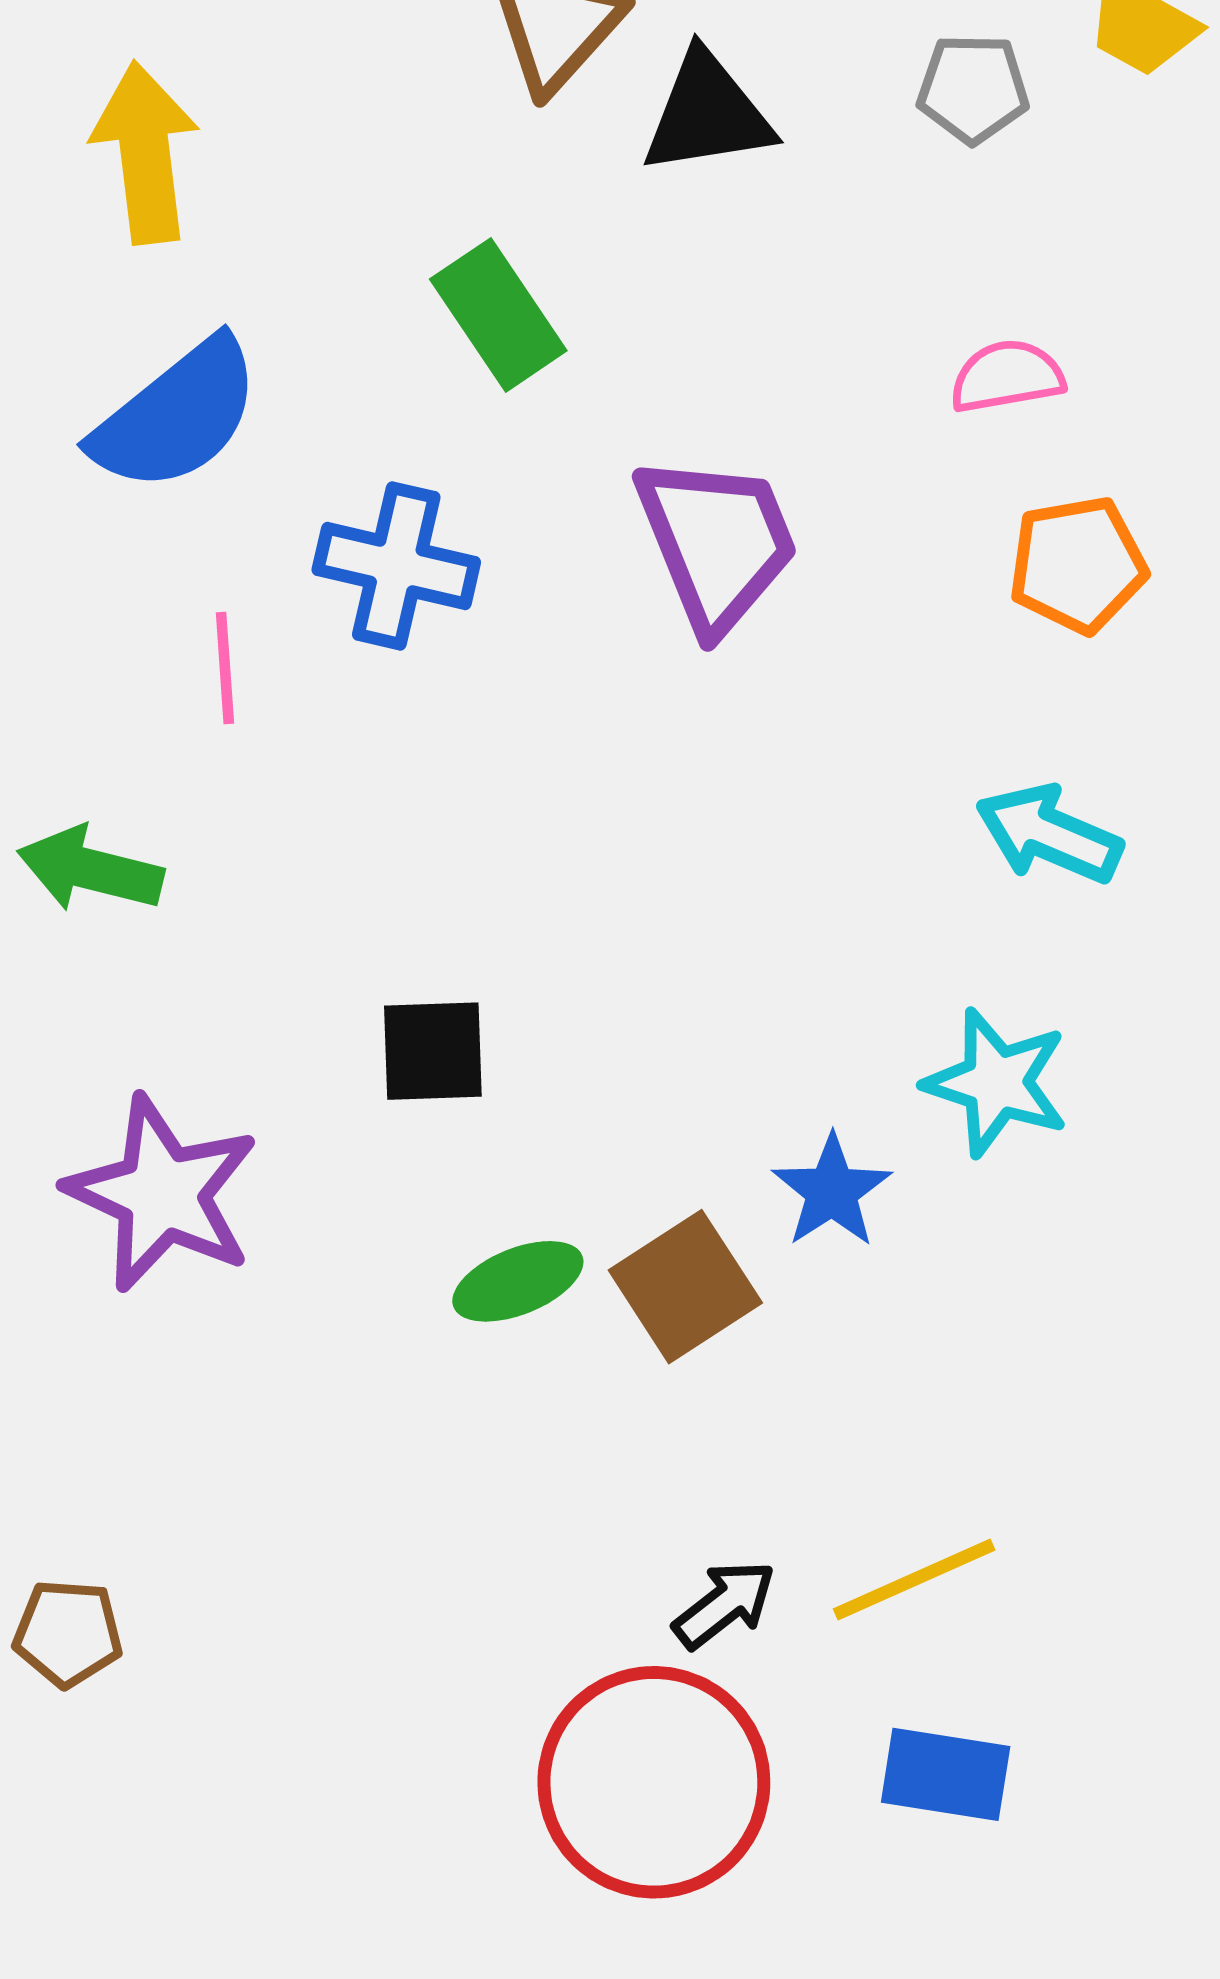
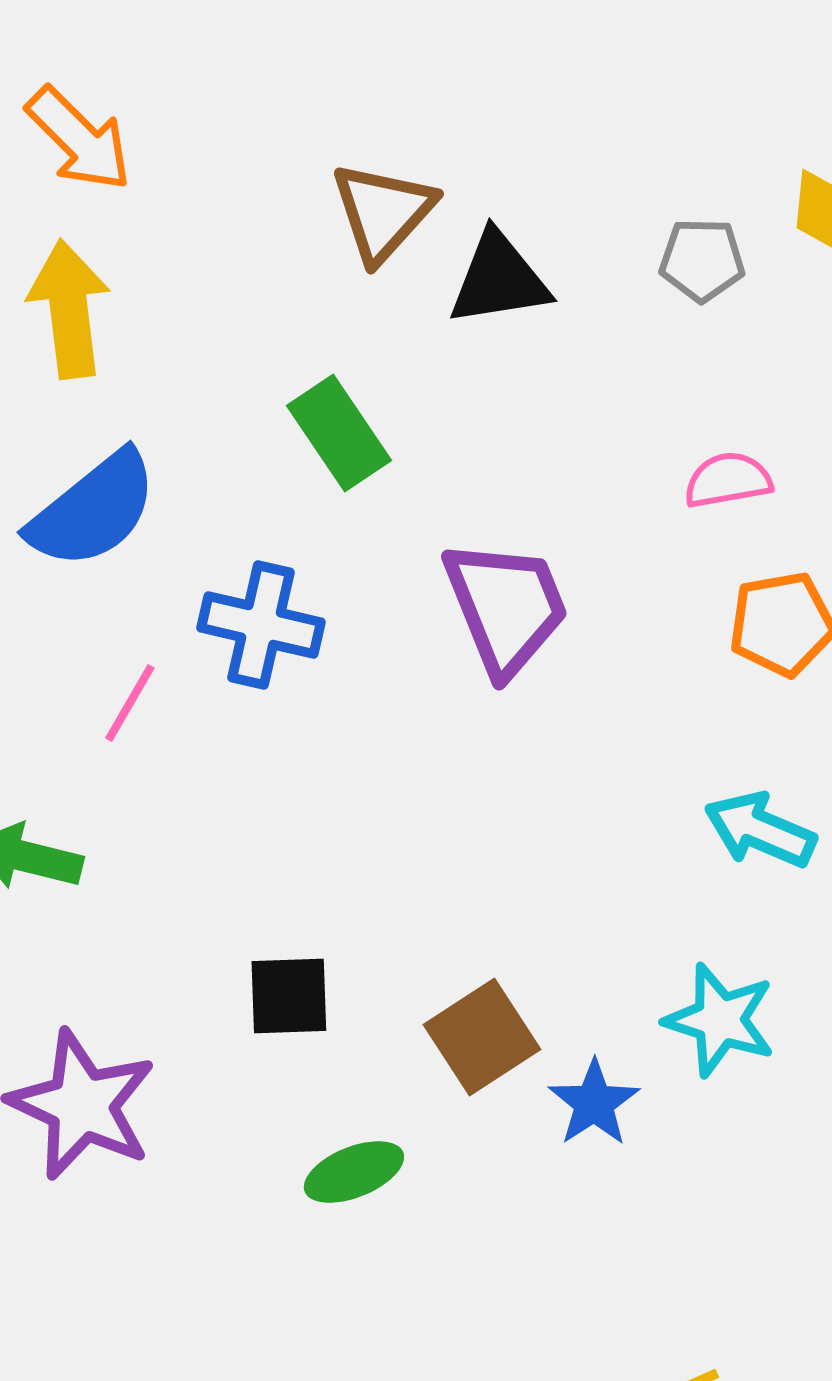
pink line: (225, 668) -> (130, 703), turned 34
brown square: (685, 1287) -> (482, 1037), moved

